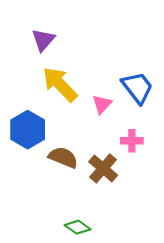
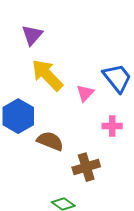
brown cross: (103, 168) -> (86, 167), moved, turned 32

